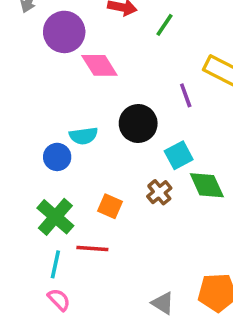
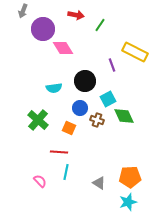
blue circle: (57, 157) -> (80, 108), moved
brown cross: (159, 192) -> (97, 120), turned -32
green cross: (55, 217) -> (38, 120), moved
cyan line: (55, 264) -> (66, 172), moved

